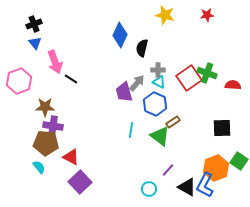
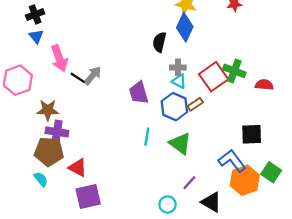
blue diamond: (120, 35) -> (185, 27), moved
gray arrow: (137, 83) -> (93, 76), moved
brown rectangle: (173, 122) -> (195, 104), moved
purple square: (80, 182) -> (88, 196), turned 30
blue L-shape: (205, 185) -> (232, 161), moved, turned 115

